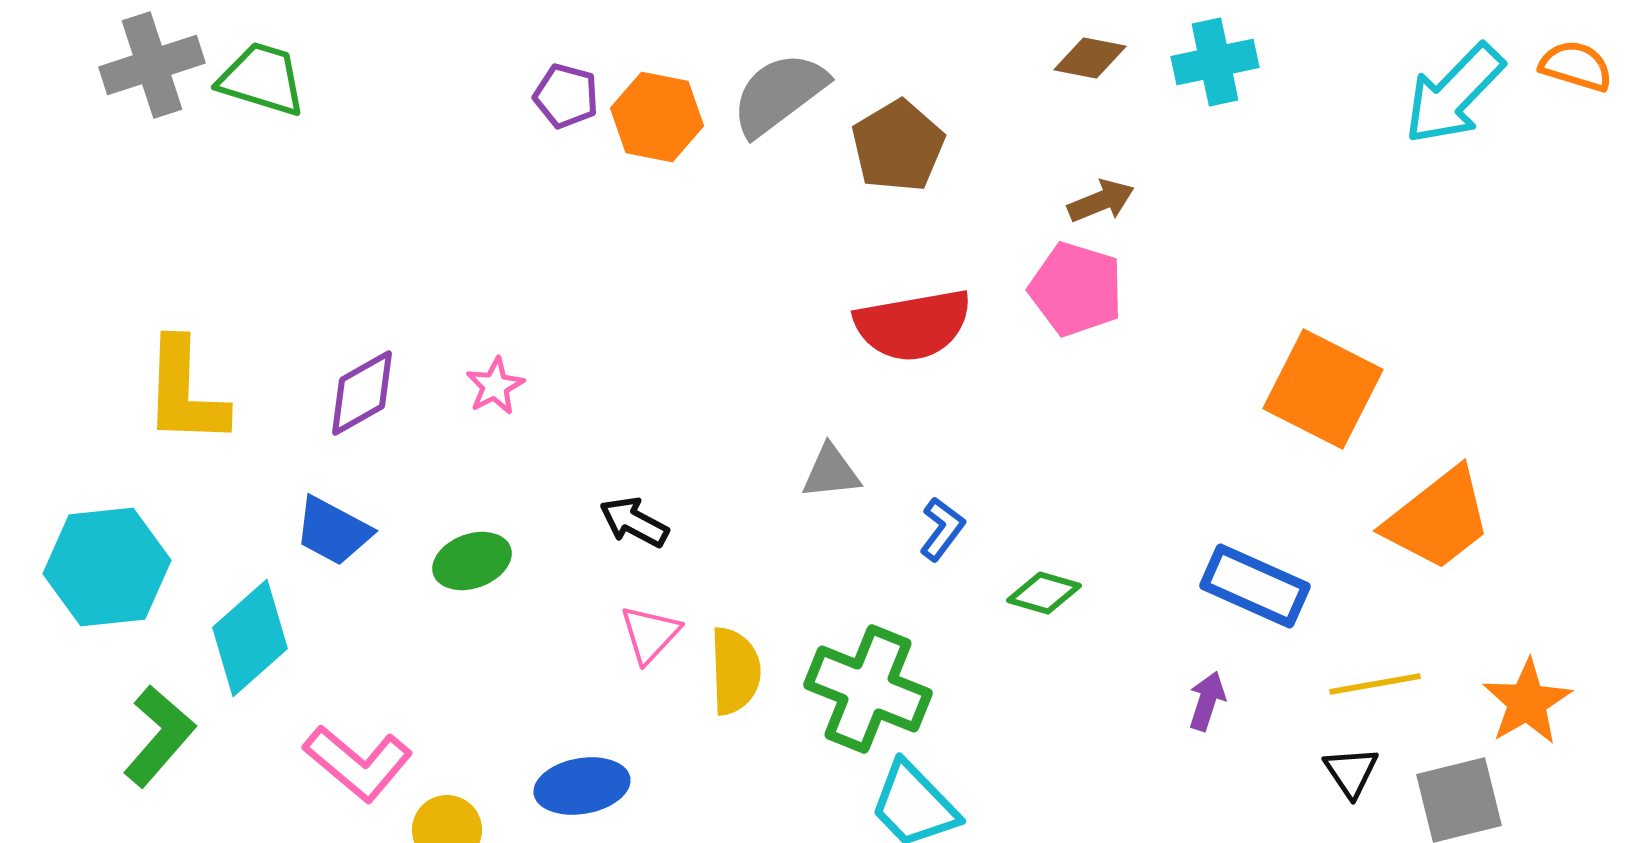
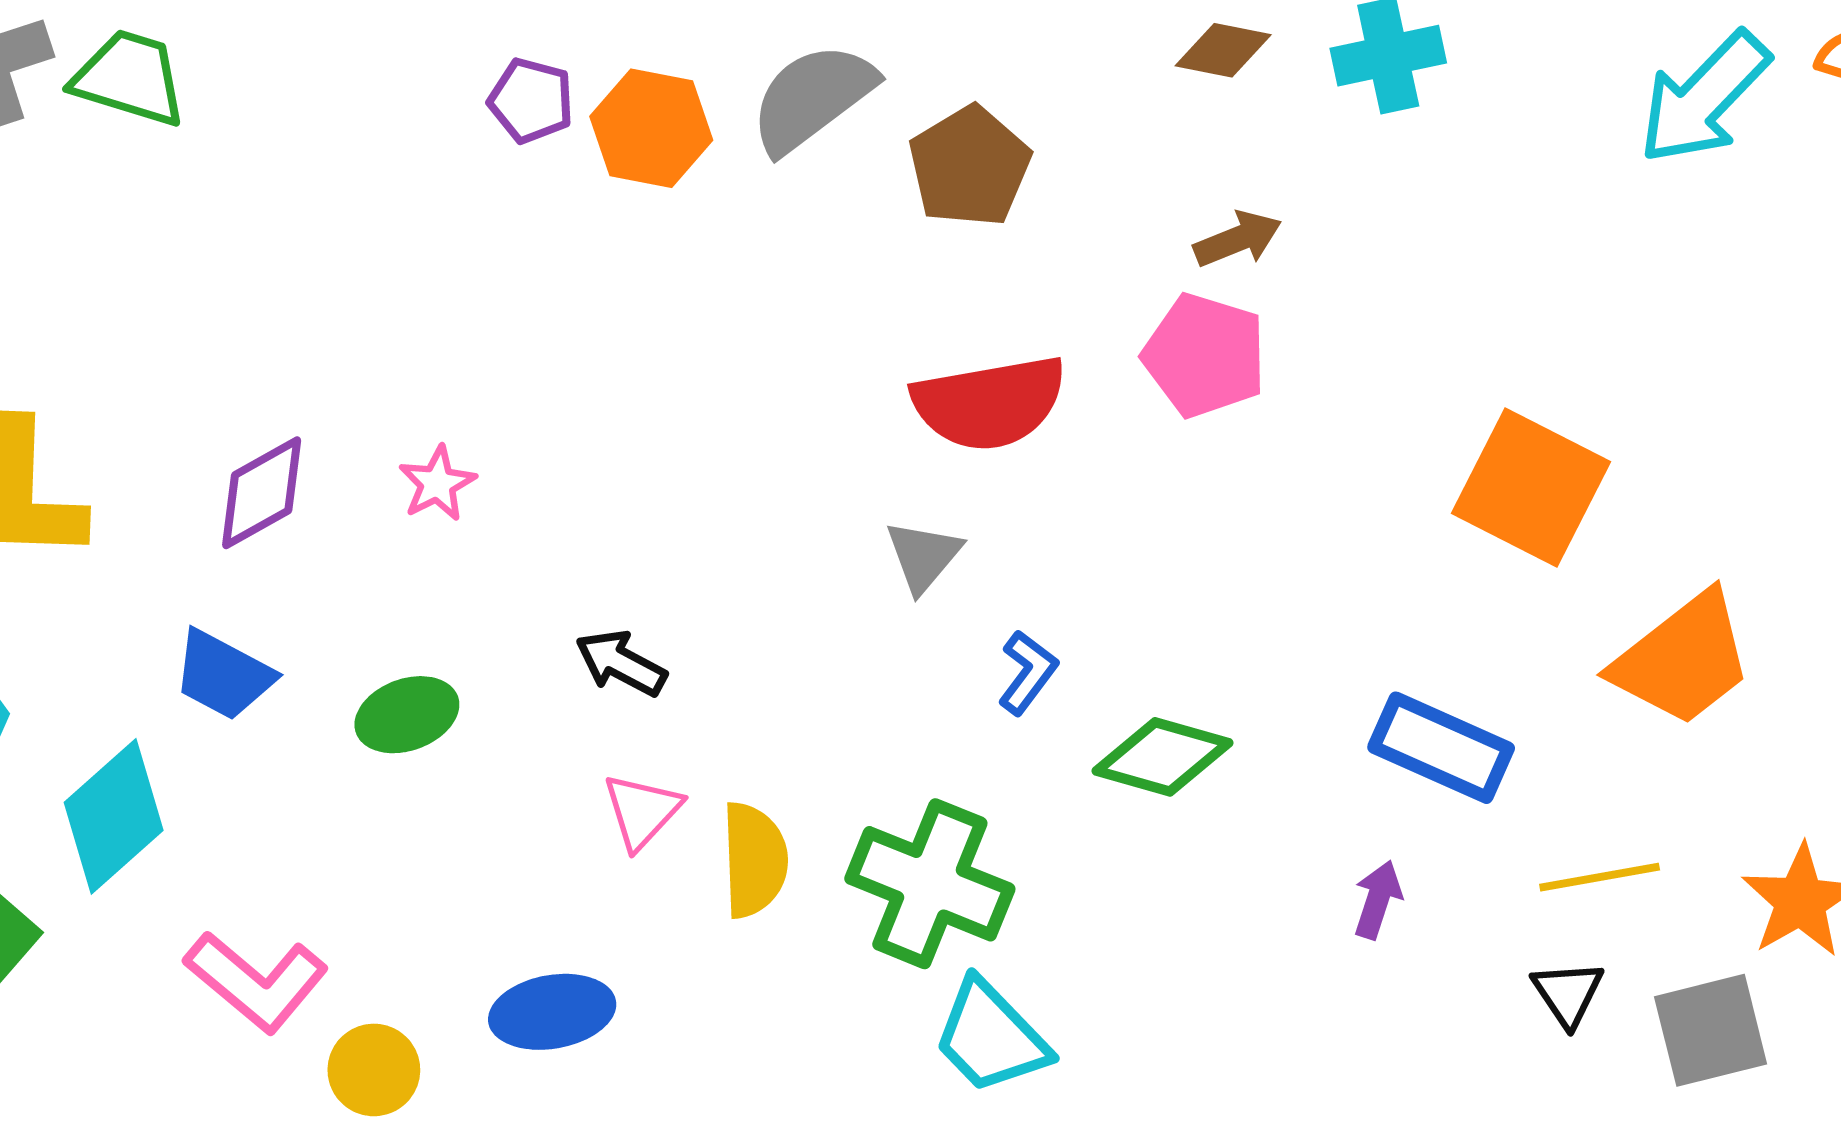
gray triangle: (831, 472) -> (923, 556), moved, turned -44
green diamond: (1044, 593) -> (1162, 757), size x1.4

